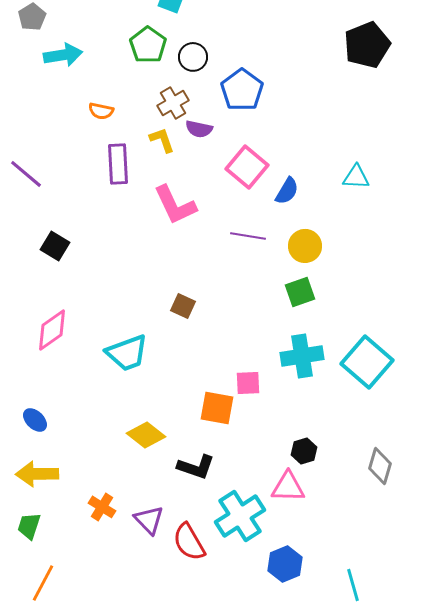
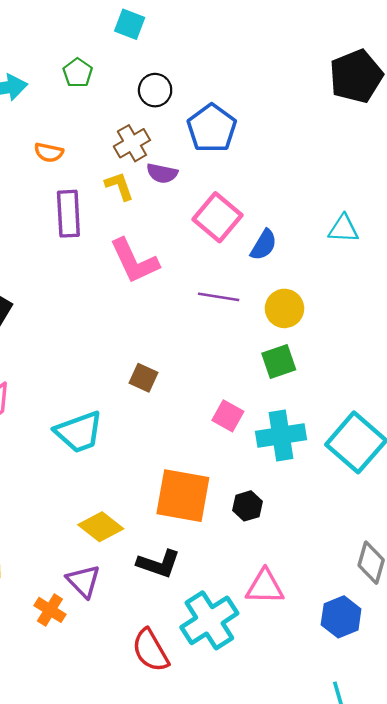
green pentagon: (148, 45) -> (78, 73), moved, size x0.7
pink square: (248, 383) -> (228, 416), moved, turned 32
orange square: (217, 408) -> (183, 496), size x1.4
black hexagon: (304, 451) -> (247, 506), moved
purple triangle: (149, 520) -> (83, 581), moved
blue hexagon: (285, 564) -> (341, 617), moved

